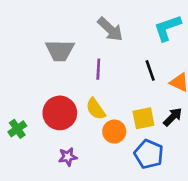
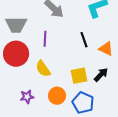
red circle: (60, 113) -> (16, 54), moved
orange circle: (114, 132) -> (57, 96), moved
purple star: (68, 157) -> (27, 97), moved

